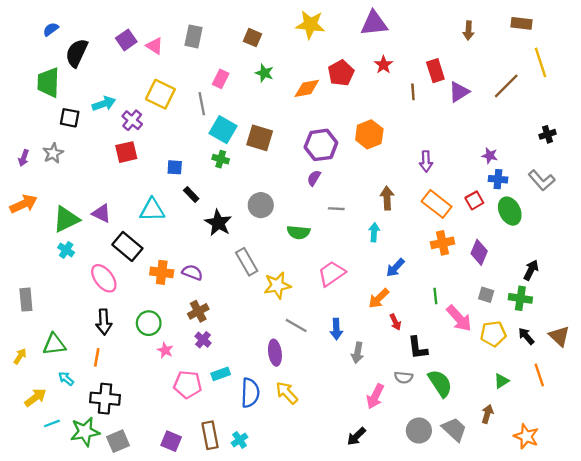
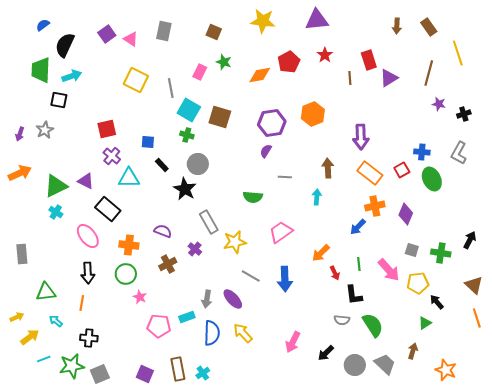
brown rectangle: (522, 23) -> (429, 27), moved, turned 48
pink rectangle: (221, 79) -> (200, 72), moved
brown line: (506, 86) -> (429, 73), turned -30
cyan arrow: (104, 104) -> (72, 76), moved
purple cross: (132, 120) -> (112, 156), moved
purple star: (490, 156) -> (439, 104), moved
purple arrow: (426, 161) -> (361, 137), size x1.4
gray L-shape: (542, 180) -> (459, 153), turned 70
gray circle: (261, 205) -> (198, 164), moved
blue arrow: (395, 268) -> (358, 227), moved
black arrow: (531, 270) -> (470, 240), moved
orange cross: (162, 272) -> (129, 245), moved
green line: (435, 296) -> (359, 264), moved
blue arrow: (336, 329) -> (285, 279), size x1.4
black arrow: (526, 336) -> (437, 302), moved
purple cross: (203, 340) -> (195, 249), moved
purple ellipse: (275, 353) -> (233, 299), turned -35
gray arrow: (358, 353) -> (207, 299), moved
yellow arrow: (20, 356) -> (17, 317), moved, turned 32
orange line: (539, 375) -> (477, 318), moved
pink arrow: (375, 396) -> (293, 342), moved
black cross: (105, 399) -> (89, 338), size x0.7
black arrow: (356, 436) -> (326, 353), moved

